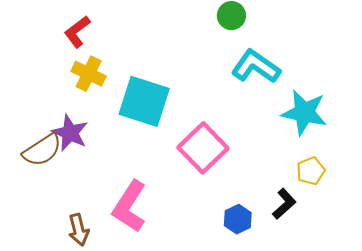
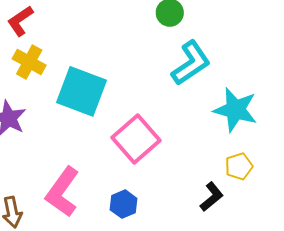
cyan L-shape: (256, 67) -> (191, 63), turned 108
blue hexagon: (238, 219) -> (124, 204), moved

